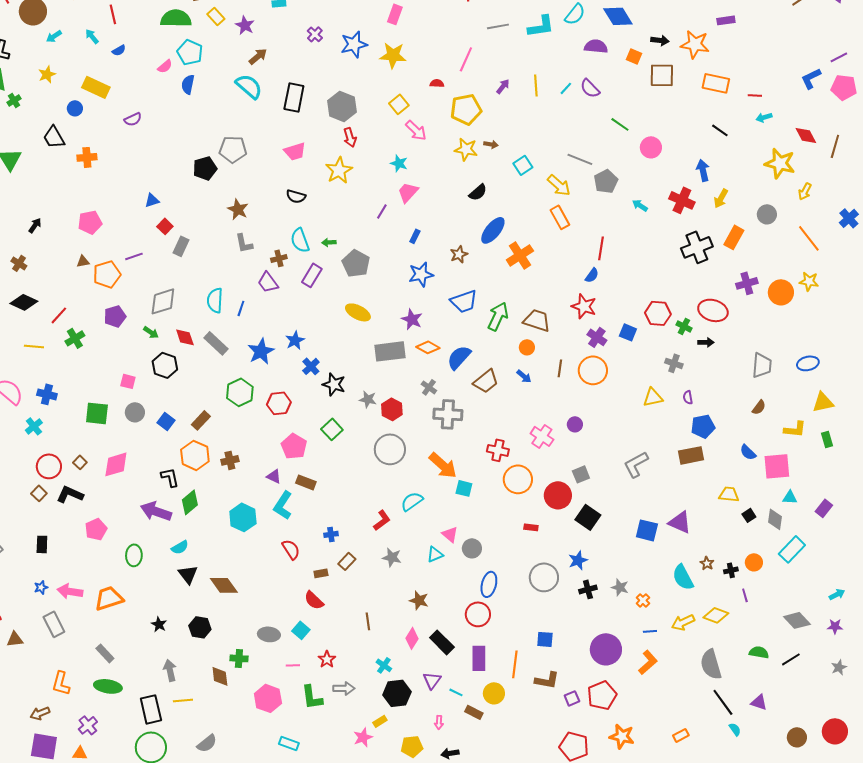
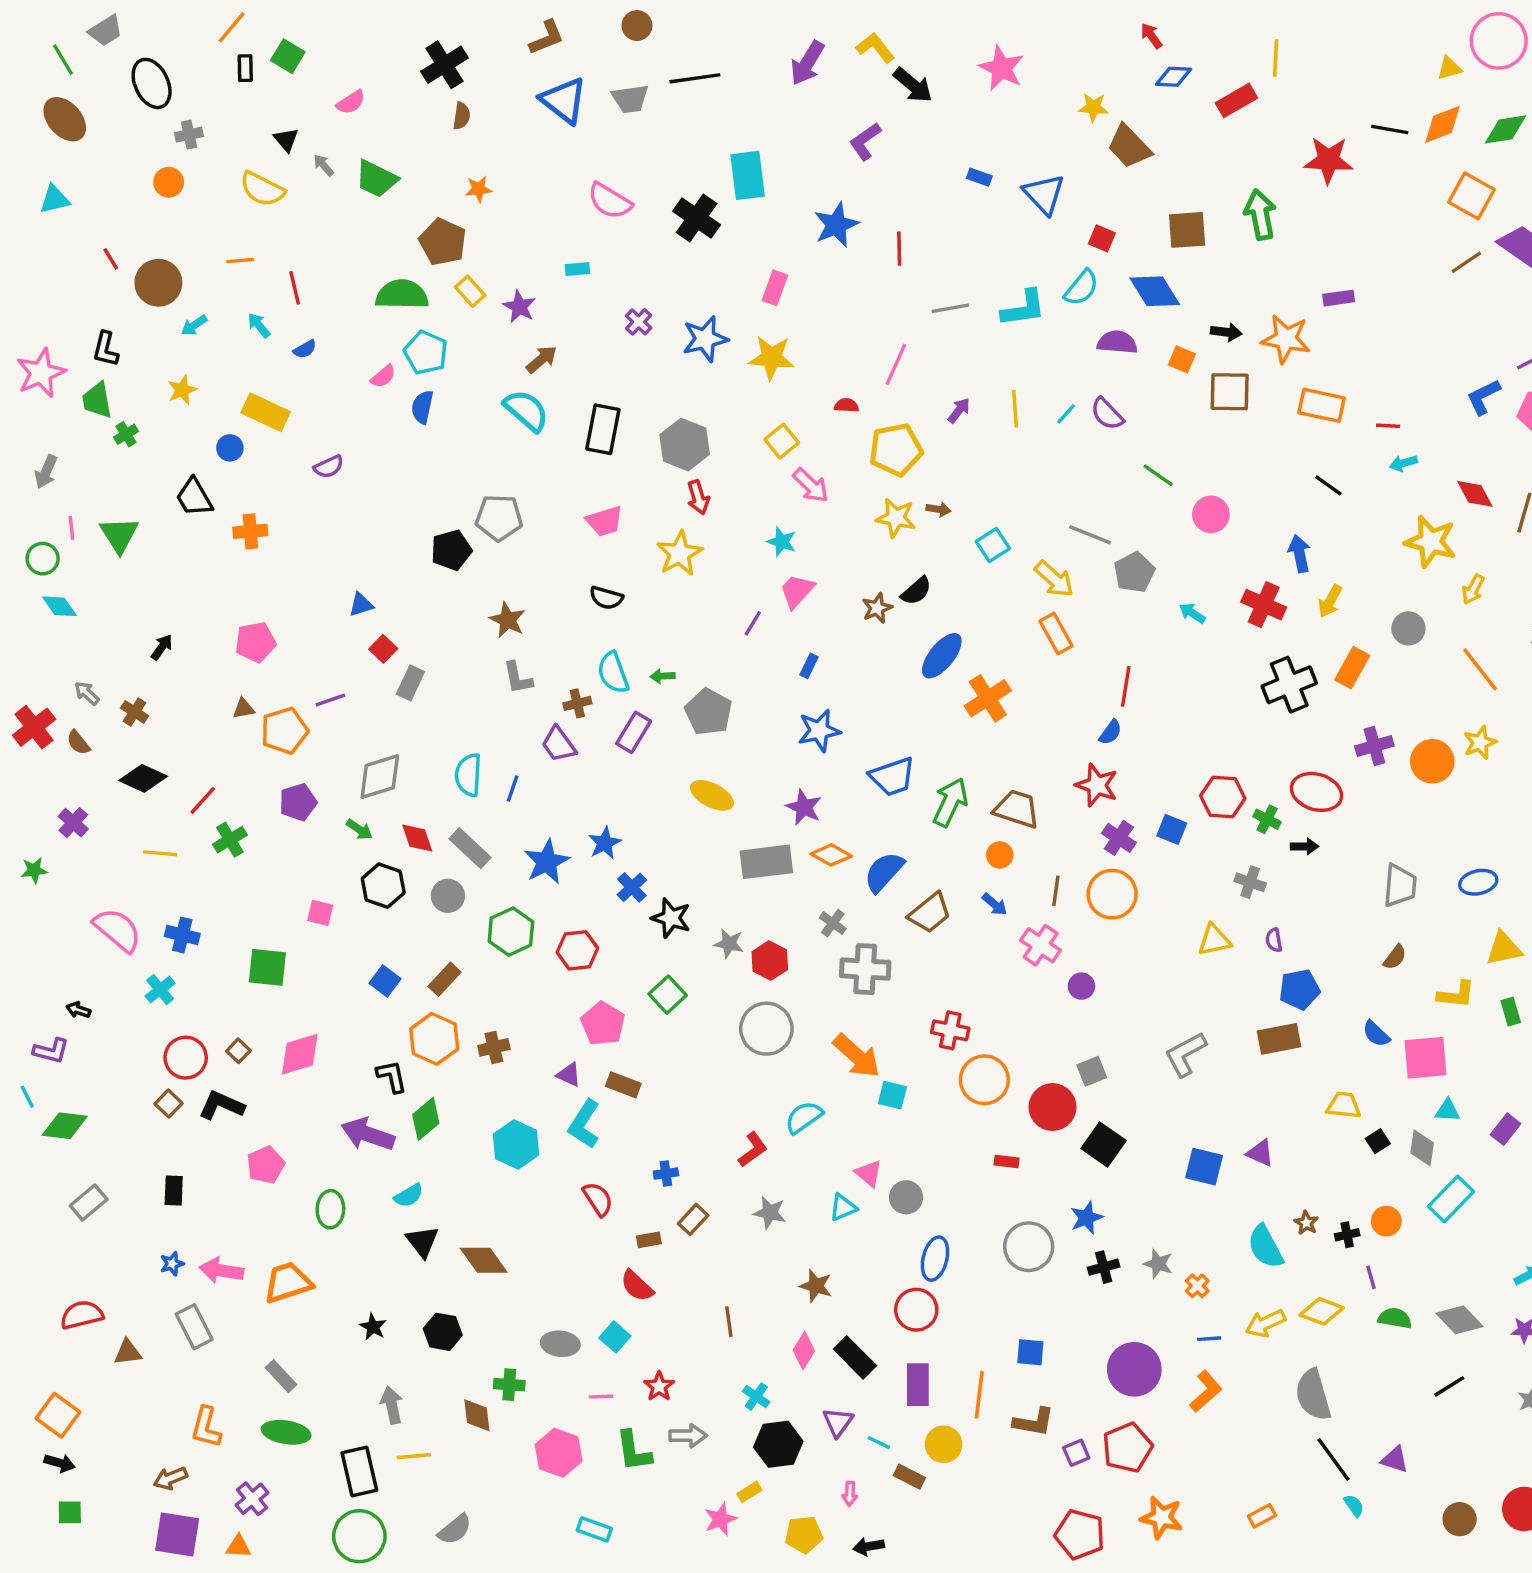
brown star: (459, 254) -> (877, 608), moved
yellow star: (809, 281) -> (1480, 743), turned -30
gray circle: (135, 412) -> (448, 896), moved
pink cross: (542, 436) -> (1041, 945), moved
purple triangle: (680, 522) -> (1260, 1153), size x0.7
green semicircle: (759, 652) -> (1395, 1318), moved

